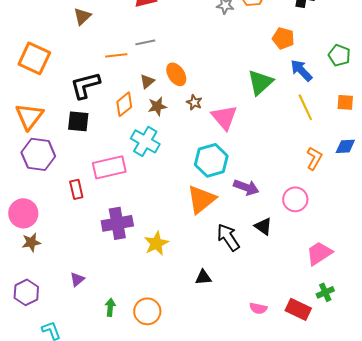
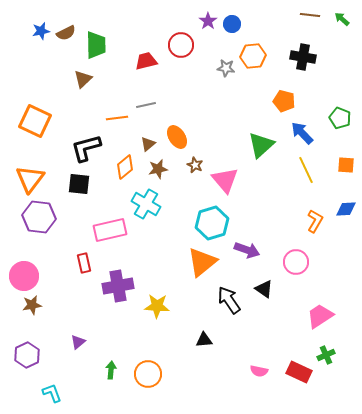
red rectangle: (76, 189) -> (84, 263), moved
yellow star: (156, 243) -> (157, 306), turned 30

